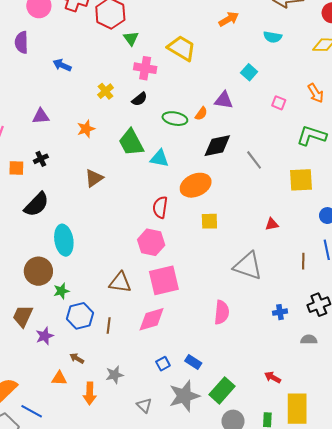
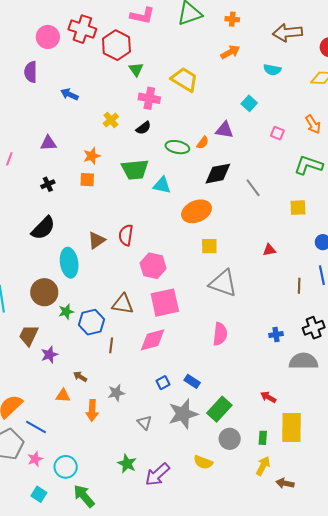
green trapezoid: (131, 142) -> (135, 170), turned -68
orange square: (16, 168) -> (87, 180), moved
brown triangle: (94, 178) -> (97, 240), moved
yellow square: (301, 180) -> (298, 208), size x0.7
red semicircle: (160, 207) -> (126, 235), moved
gray triangle: (248, 266) -> (223, 283), moved
blue hexagon: (80, 316) -> (92, 322), moved
gray semicircle: (309, 340) -> (304, 361), size x1.8

